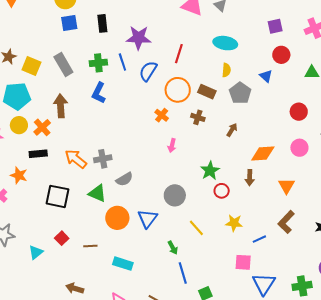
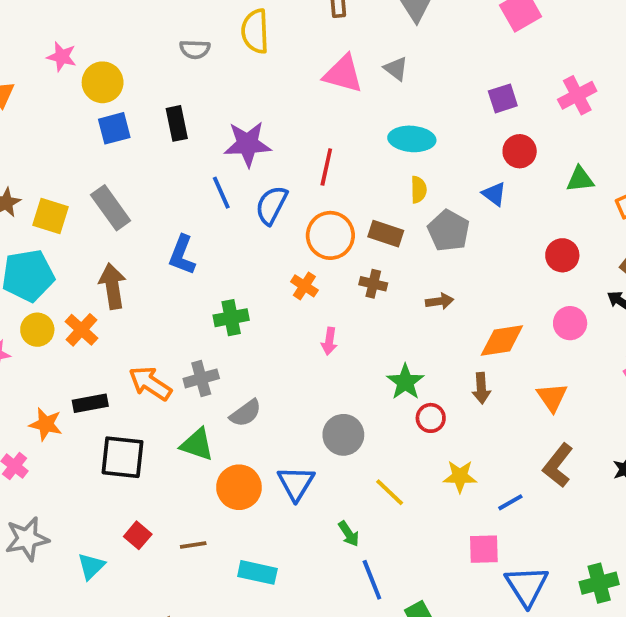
green cross: (98, 63) -> (231, 318), moved
brown arrow: (232, 130) -> (440, 301), turned 56
black rectangle: (38, 154) -> (90, 403), moved

